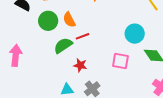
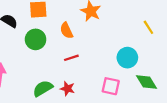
orange semicircle: (69, 20) -> (66, 30), moved
green semicircle: (63, 45) -> (43, 88), moved

